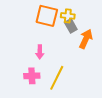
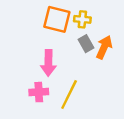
gray rectangle: (71, 26) -> (86, 44), moved
pink arrow: (40, 52) -> (48, 63), size x1.5

